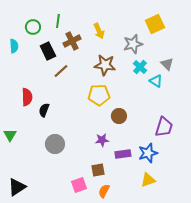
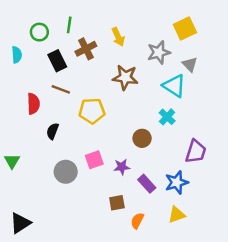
gray triangle: (167, 64) -> (190, 64), moved
cyan cross: (140, 67) -> (167, 117), moved
brown line: (61, 71) -> (61, 89), moved, turned 63
cyan triangle: (156, 81) -> (174, 86), moved, size x1.5
yellow pentagon: (99, 95) -> (92, 111), moved
red semicircle: (27, 97) -> (33, 104), moved
purple rectangle: (123, 154) -> (147, 184), turned 56
pink square: (79, 185) -> (94, 160), moved
orange semicircle: (104, 191) -> (137, 221), moved

